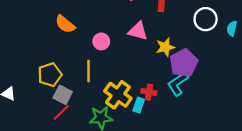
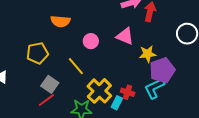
orange semicircle: (65, 24) -> (60, 21), turned -42
yellow line: (89, 71) -> (76, 66), turned -48
yellow pentagon: (50, 75) -> (37, 53), moved

